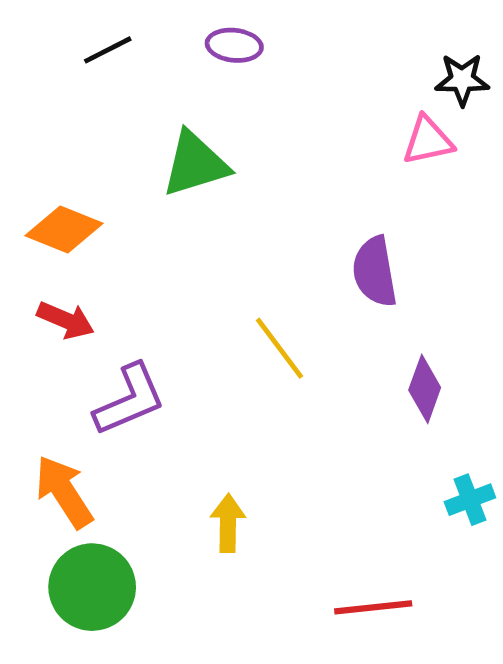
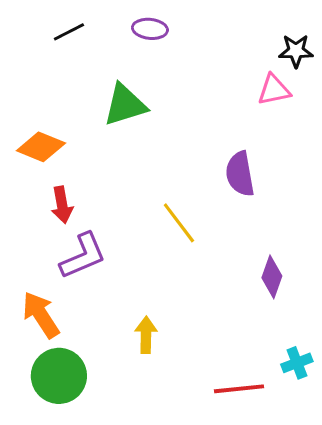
red arrow: (66, 320) -> (62, 205), moved, turned 57
purple diamond: (425, 389) -> (272, 277), moved
cyan cross: (470, 500) -> (297, 363), moved

